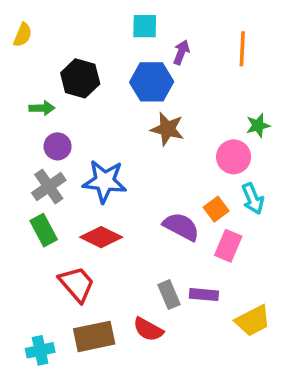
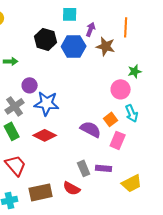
black hexagon: (80, 78) -> (46, 39), moved
brown star: (167, 129) -> (106, 46), moved
purple circle: (58, 146) -> (30, 85), moved
red trapezoid: (77, 284) -> (16, 165), moved

